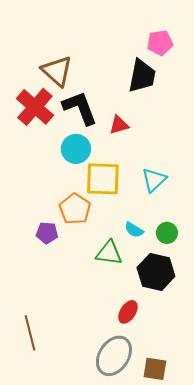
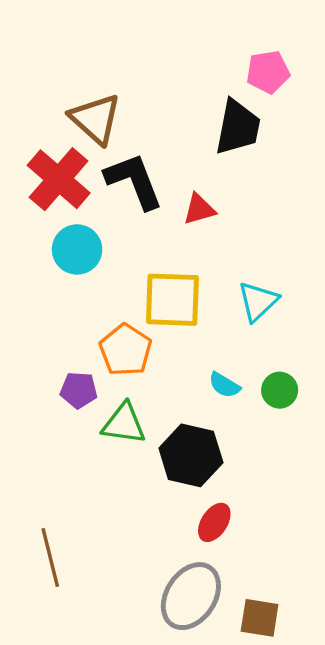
cyan circle: (76, 149) -> (77, 249), moved
green triangle: (109, 253) -> (124, 424), moved
black hexagon: (156, 272) -> (191, 455), moved

